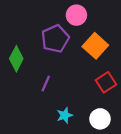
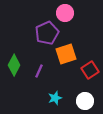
orange square: (95, 46) -> (66, 54), moved, turned 30
green diamond: (16, 59) -> (14, 65), moved

